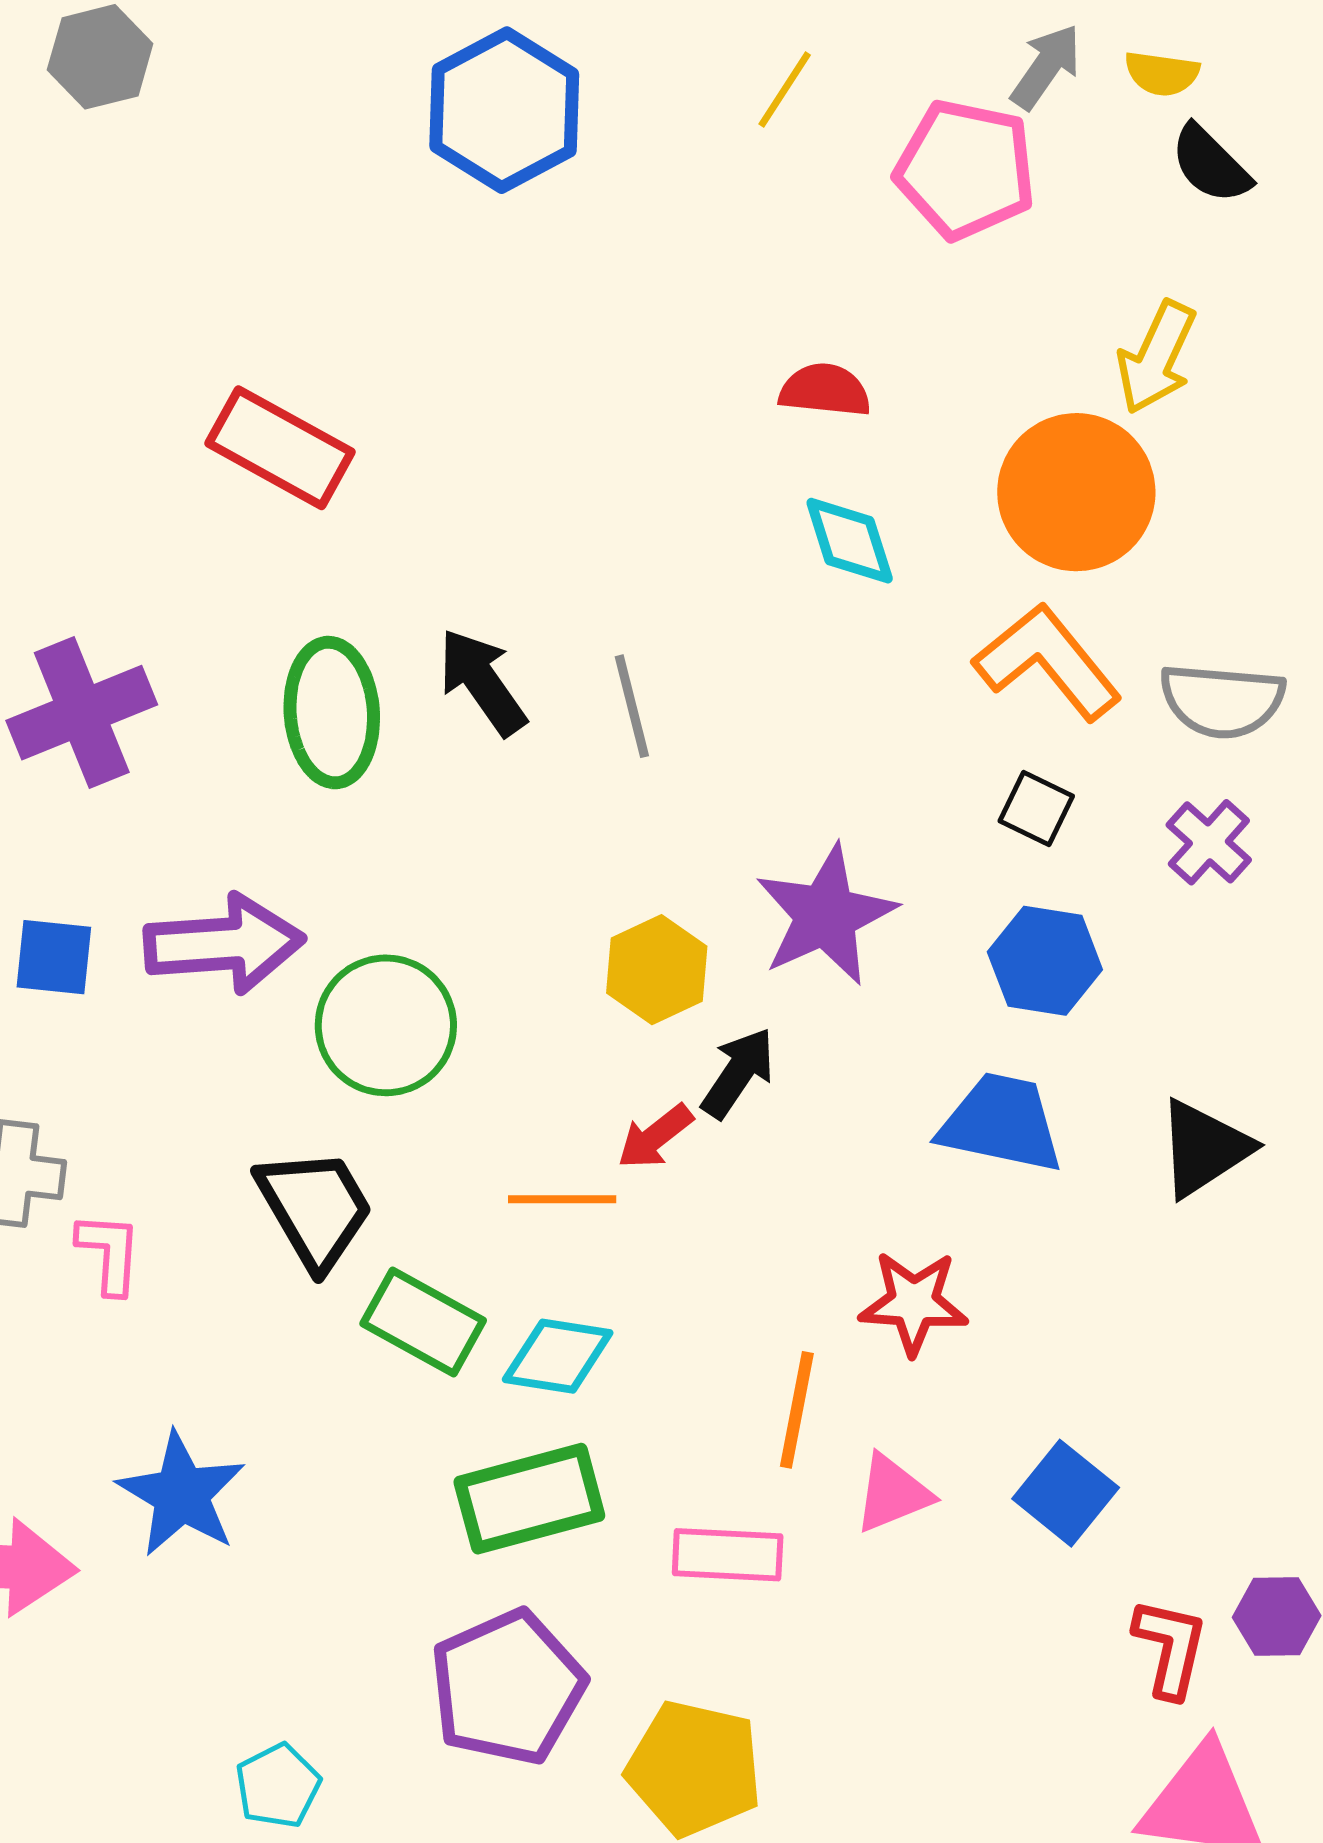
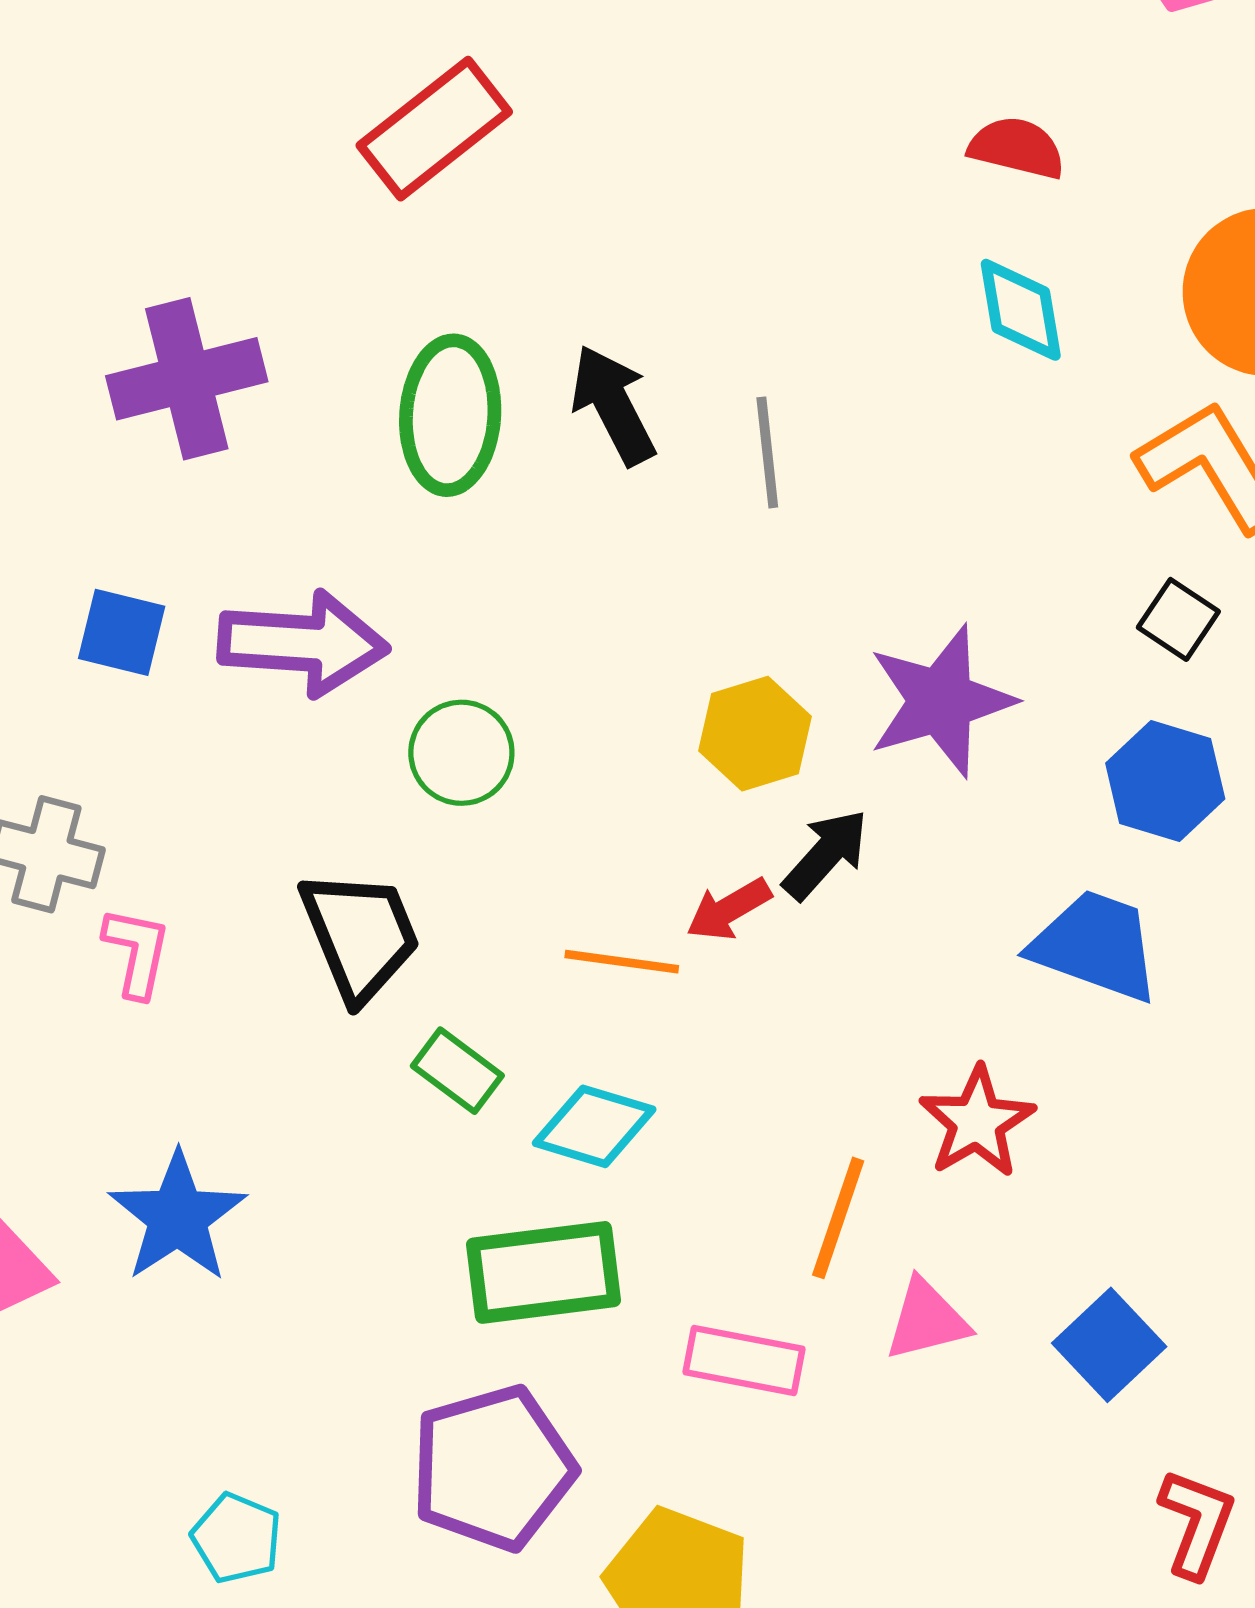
red rectangle: (280, 448) -> (434, 129), turned -75
green circle: (386, 1025) -> (461, 753), size x0.7
red star: (914, 1303) -> (977, 1122), turned 30
green rectangle: (423, 1322) -> (457, 1071), size x0.7
cyan pentagon: (278, 1786) -> (237, 1538), turned -30

